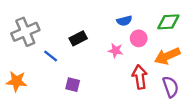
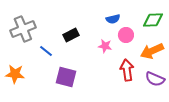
purple square: (73, 85) -> (66, 77), size x1.5
purple semicircle: (171, 87) -> (155, 79), turned 132

